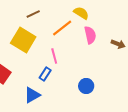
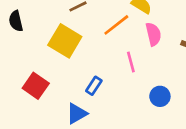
pink line: (54, 56) -> (131, 62), moved
blue circle: (86, 86) -> (160, 96), moved

